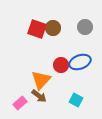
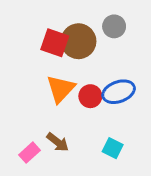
gray circle: (85, 27) -> (114, 26), moved
brown circle: (53, 28) -> (78, 41), size x1.5
orange triangle: (41, 80) -> (61, 89), moved

